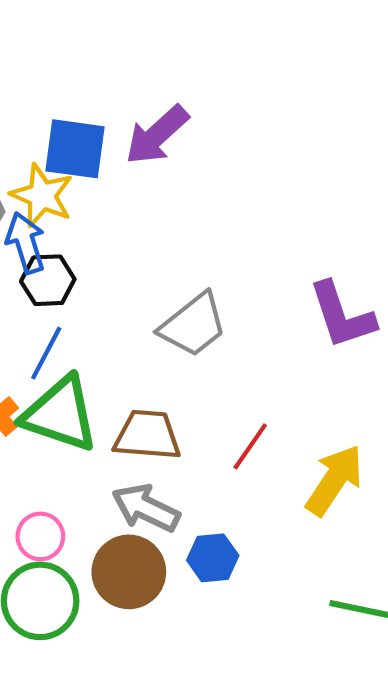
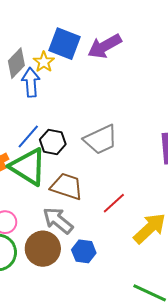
yellow star: (42, 196) -> (44, 62), size x0.7
black hexagon: (48, 280) -> (53, 142), moved

